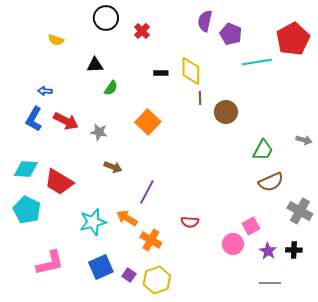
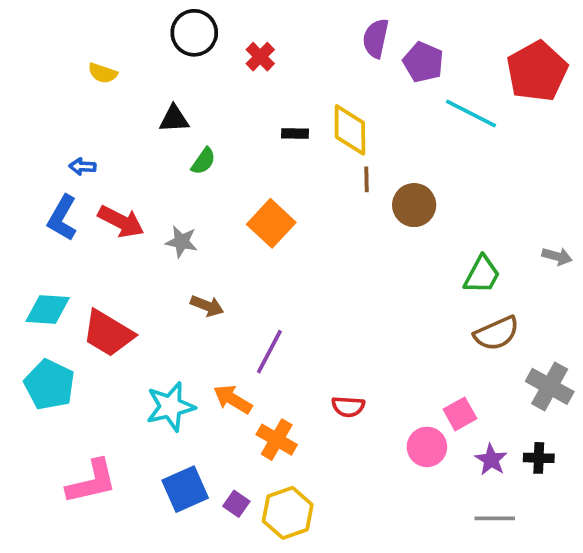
cyan line: (257, 62) -> (471, 113), turned 36

